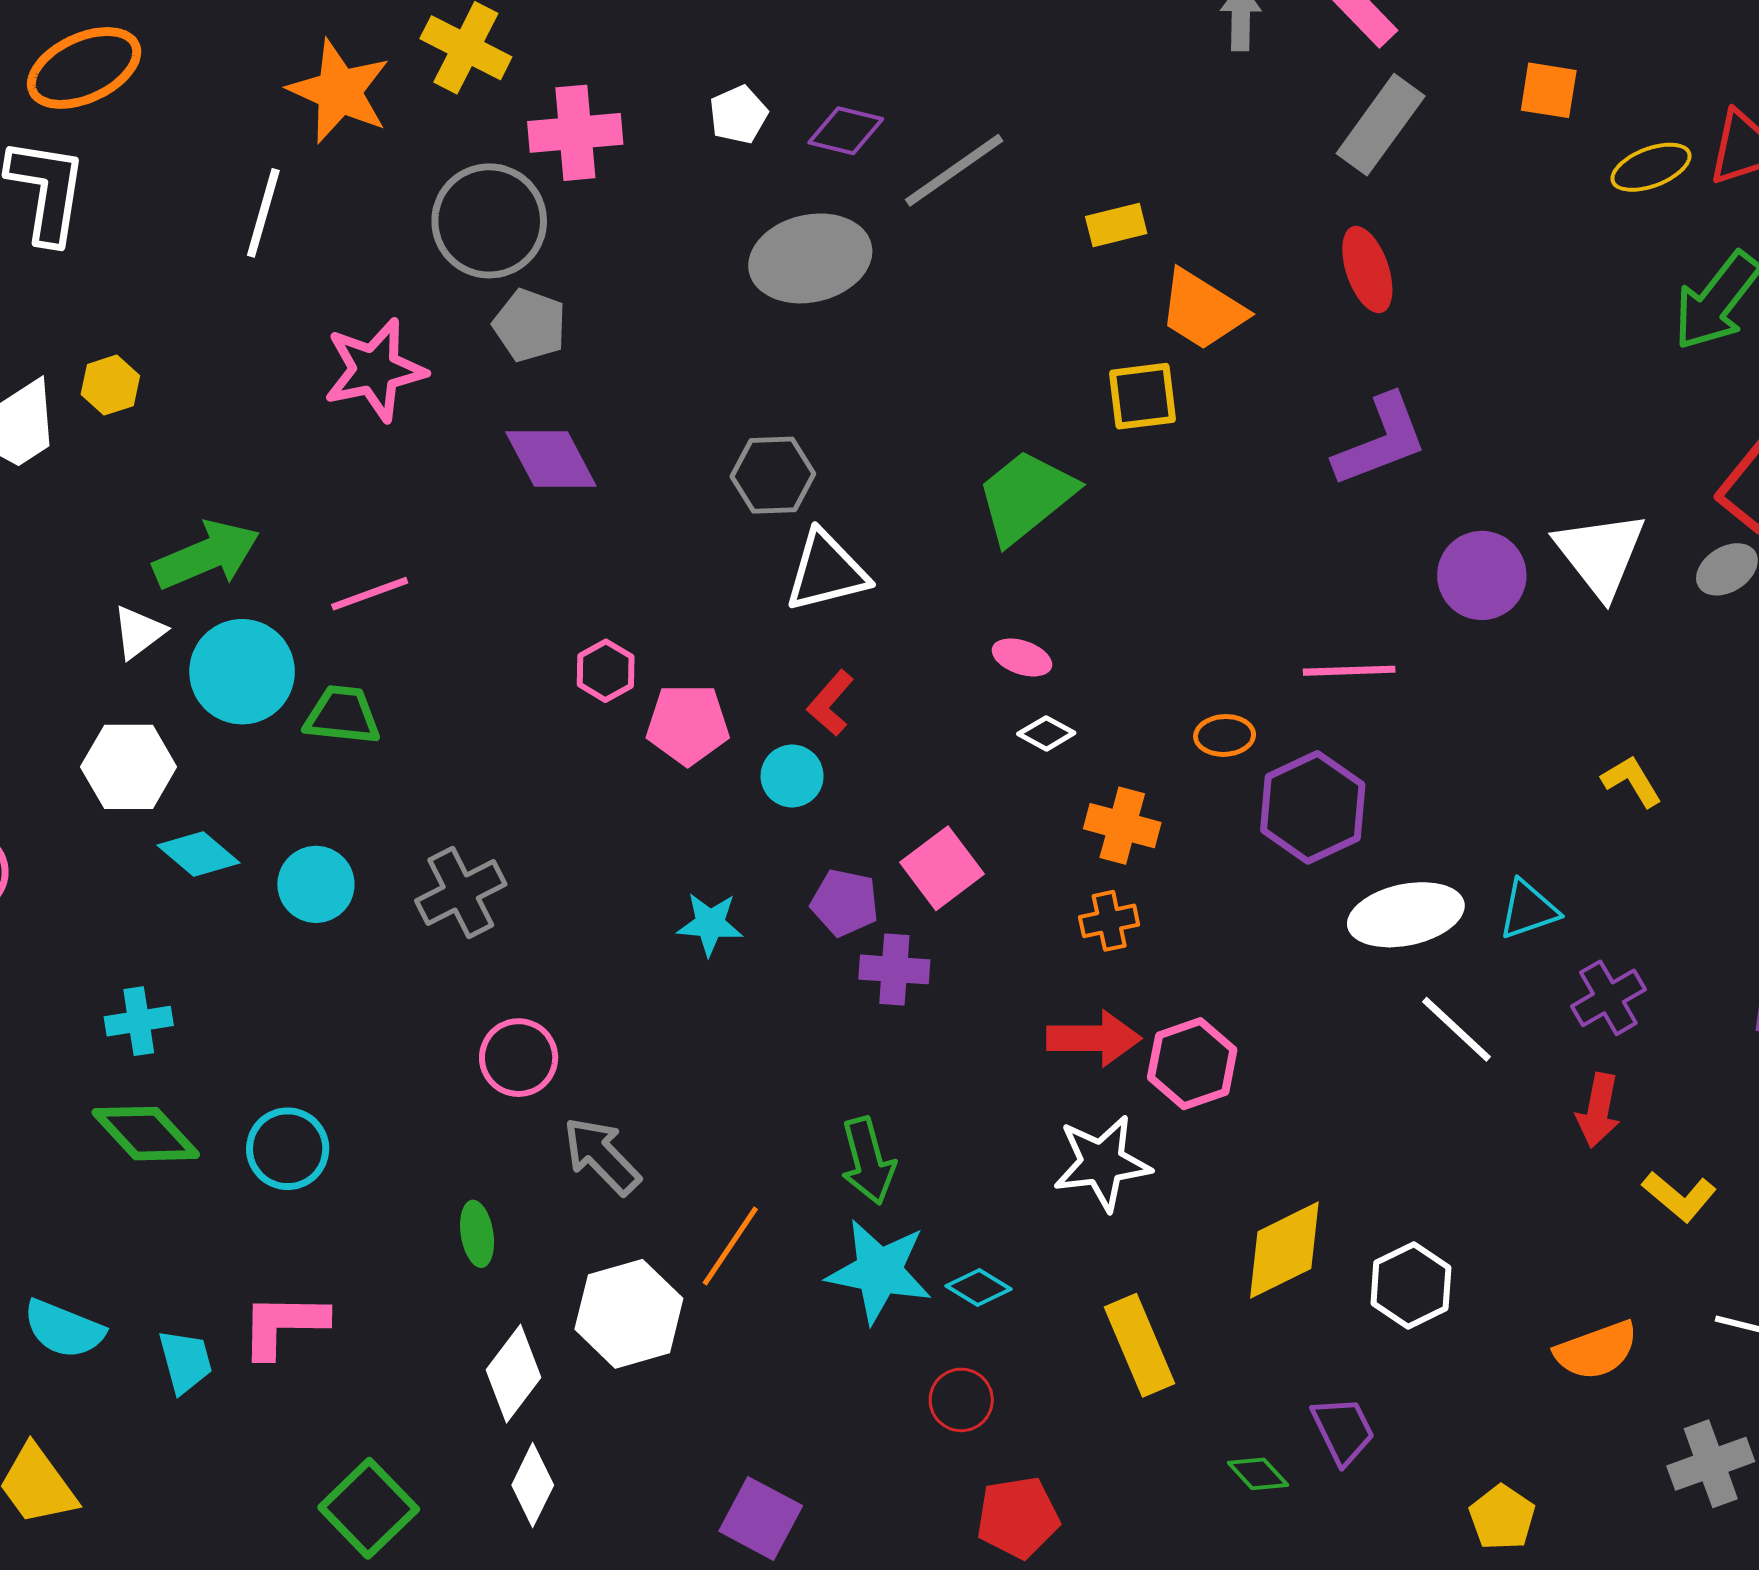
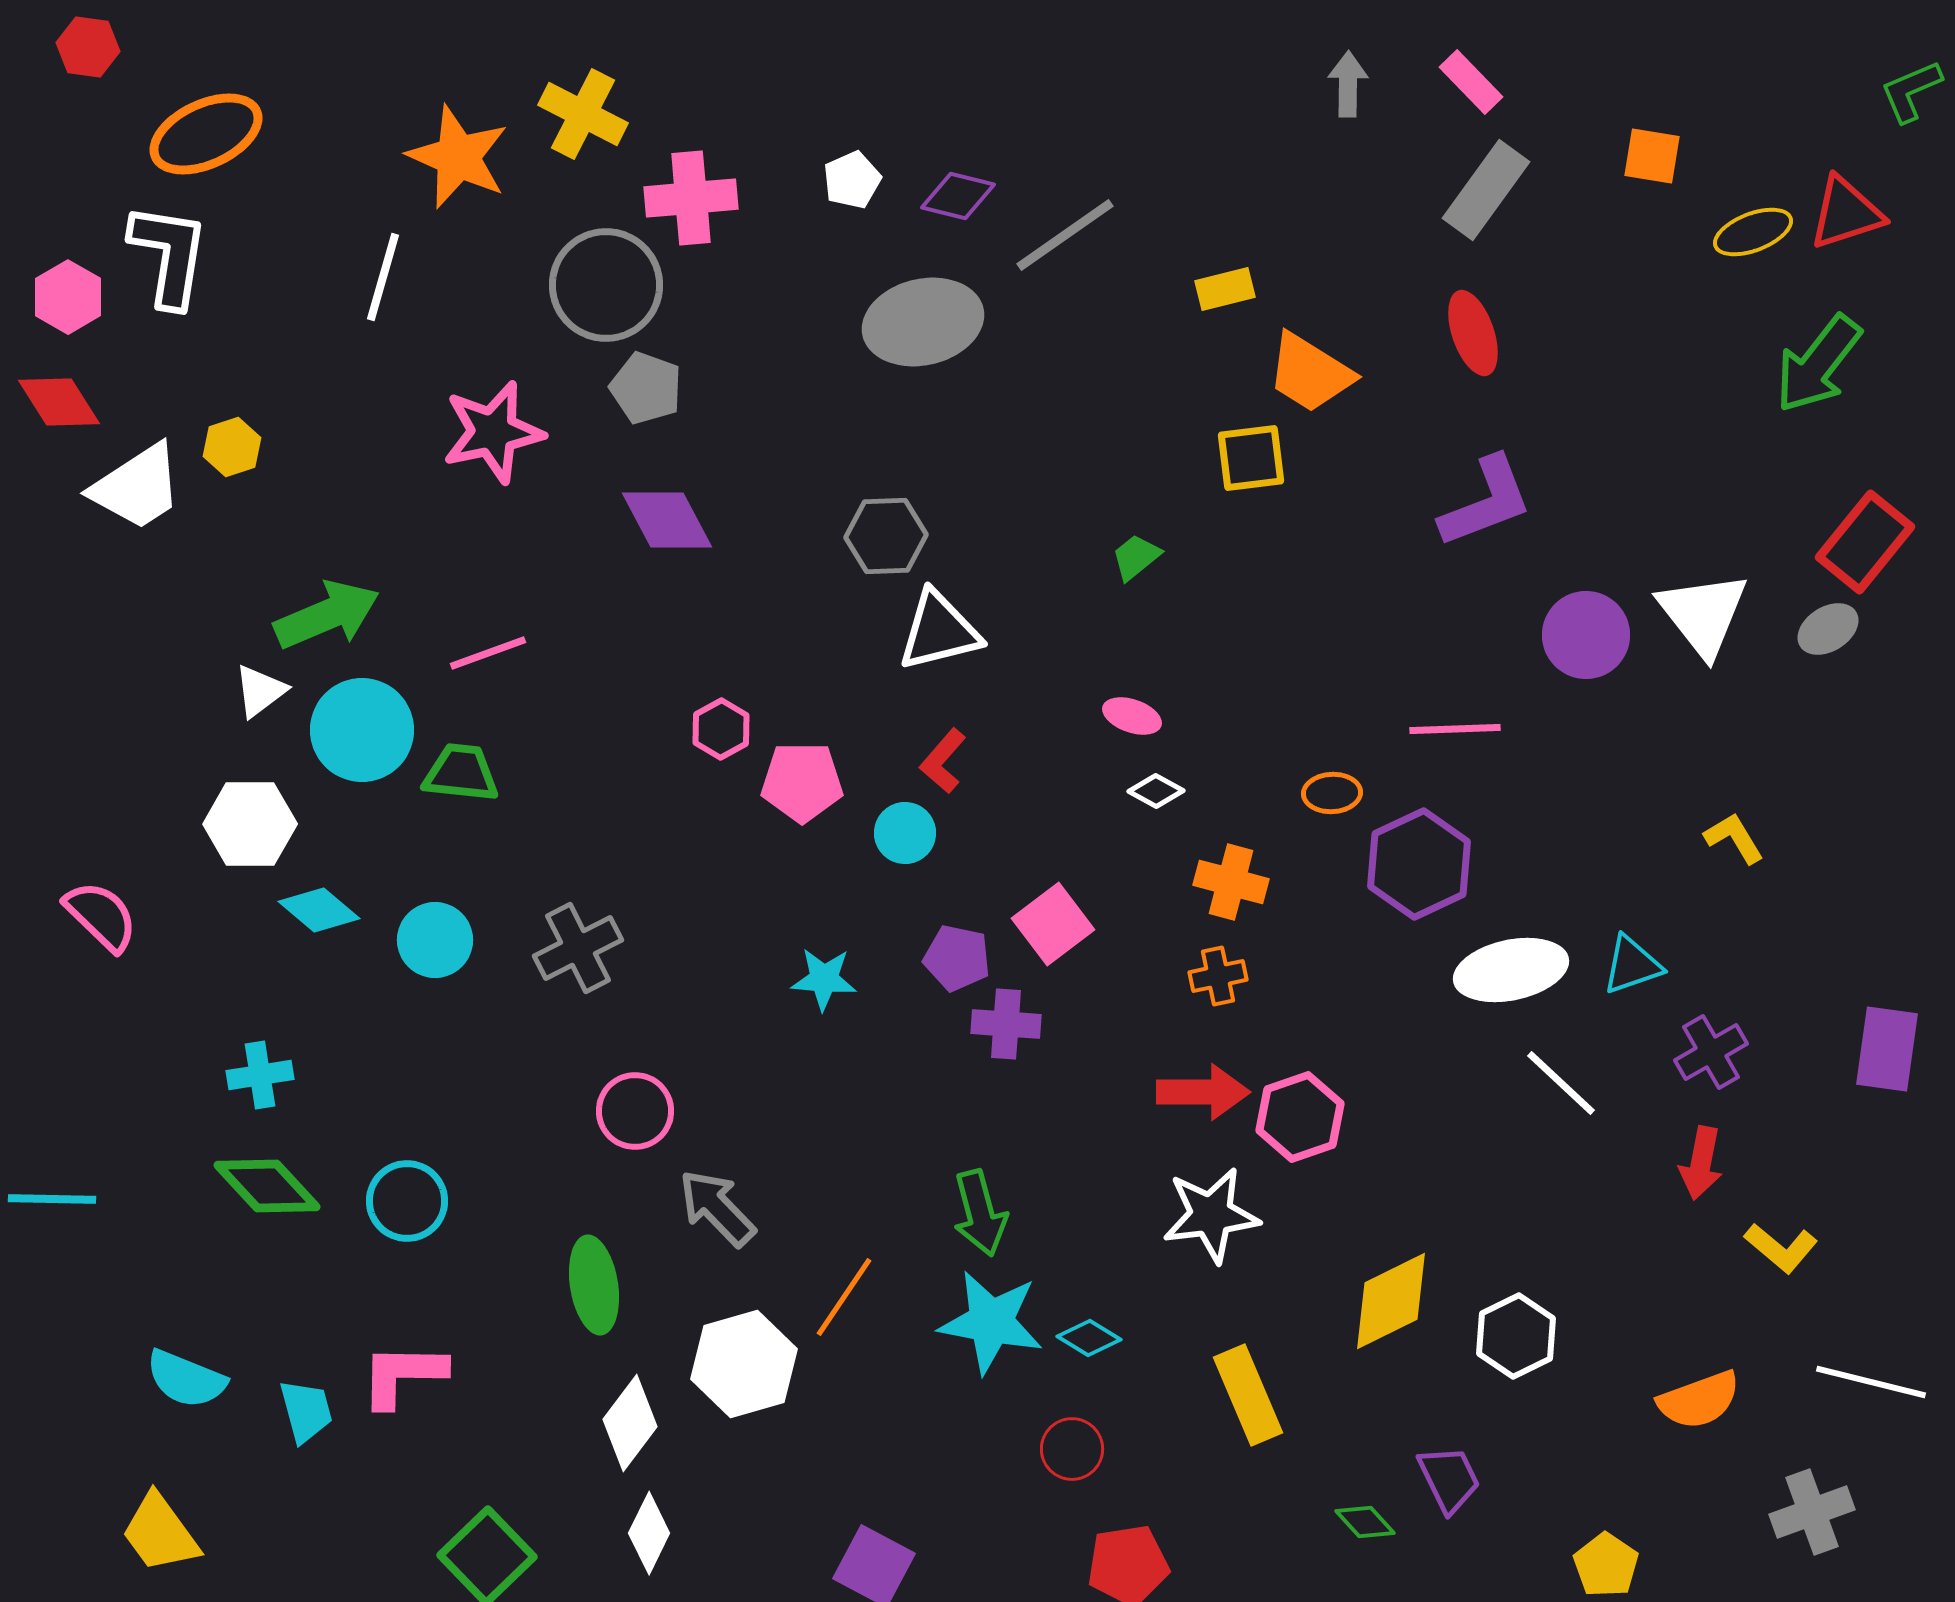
green trapezoid: (1026, 496) -> (1136, 557), size x0.5
green ellipse: (477, 1234) -> (594, 1285), size x1.5

